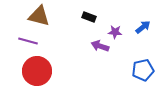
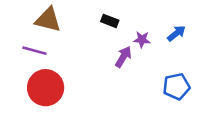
purple arrow: (100, 46) -> (123, 57), turned 102

